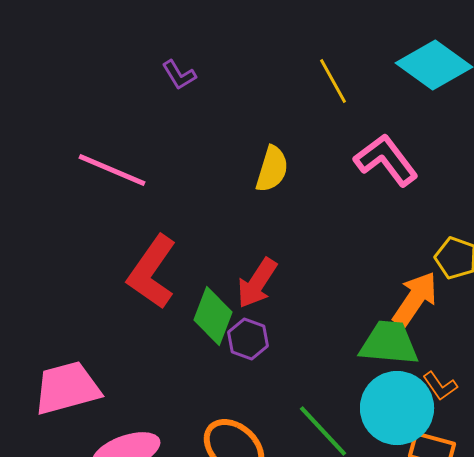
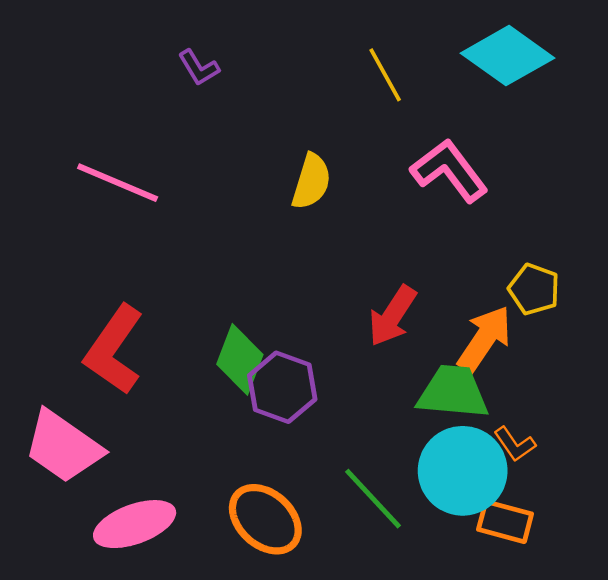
red L-shape: (152, 272) -> (114, 350), moved
red arrow: (257, 283) -> (392, 316), moved
purple hexagon: (248, 339) -> (282, 387), size x1.4
pink trapezoid: (67, 388) -> (63, 447), turned -130

